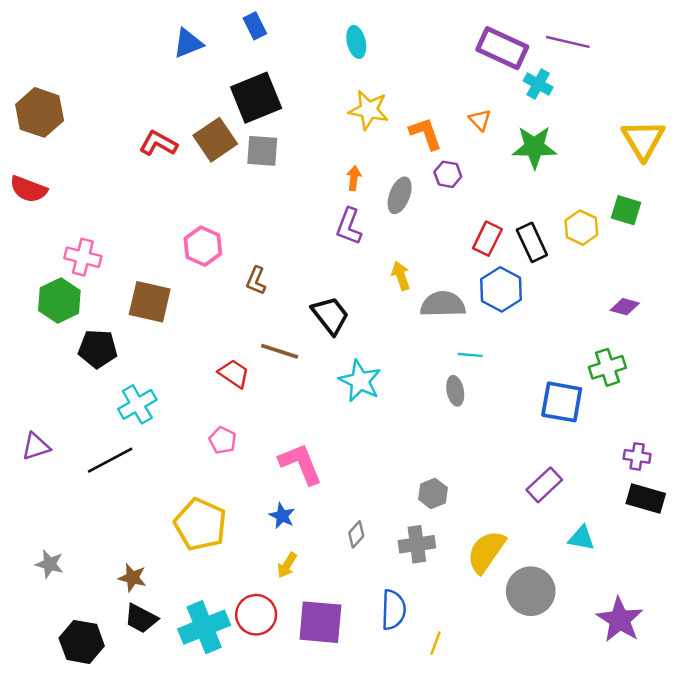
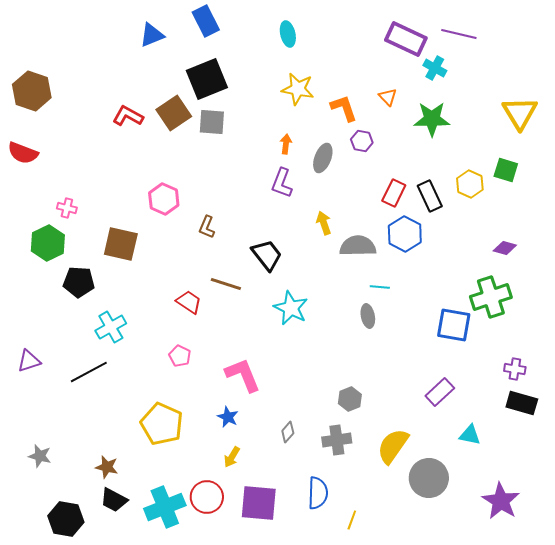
blue rectangle: (255, 26) -> (206, 21), size x1.4
pink cross: (83, 257) -> (67, 208), size x0.7
green cross: (607, 367) -> (491, 297), size x1.4

